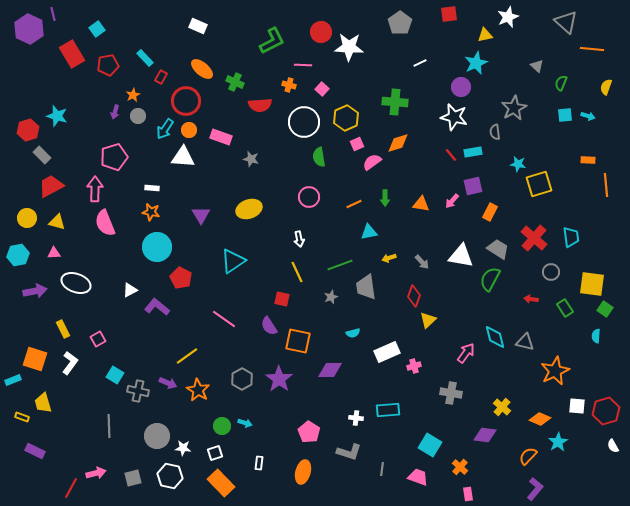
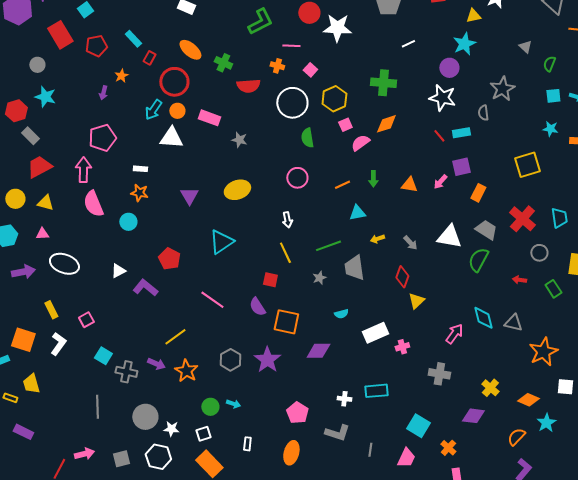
gray circle: (138, 116) -> (37, 65), moved
cyan star: (518, 164) -> (550, 129), moved
cyan circle: (157, 247) -> (128, 222), moved, size x0.6
pink trapezoid: (418, 477) -> (406, 458), turned 95

